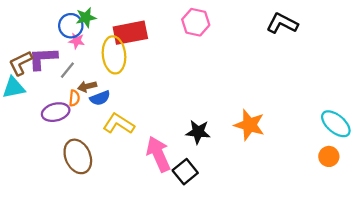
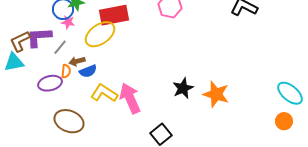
yellow ellipse: (114, 55) -> (100, 34), turned 60
black star: (198, 132) -> (183, 88), moved, turned -30
pink arrow: (158, 154) -> (130, 98), moved
brown ellipse: (78, 156) -> (69, 121), turned -44

